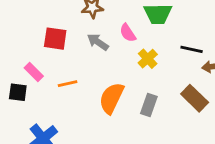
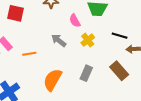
red square: (55, 39) -> (15, 13), moved
gray arrow: (98, 42) -> (59, 40), moved
orange semicircle: (111, 98) -> (52, 80), moved

